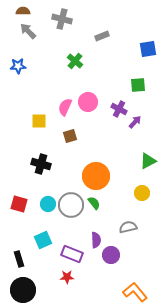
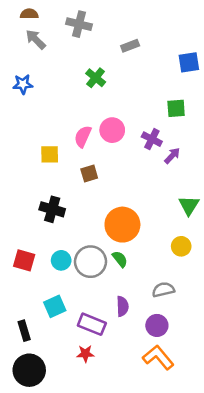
green triangle: (148, 161) -> (189, 205), turned -30
purple circle: (111, 255) -> (157, 325), moved
orange L-shape: (135, 292) -> (158, 357), moved

